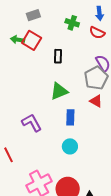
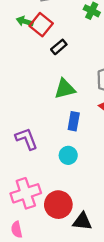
black rectangle: (58, 56) -> (59, 47), moved, turned 40
purple L-shape: (32, 123) -> (26, 139), moved

